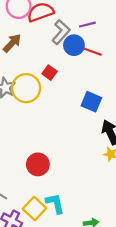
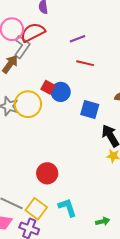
gray L-shape: (61, 32) -> (22, 47), moved
blue circle: (74, 45) -> (61, 92), moved
yellow square: (35, 209) -> (36, 209), moved

